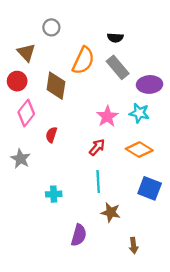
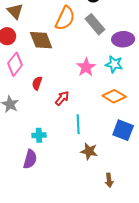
brown diamond: (56, 86) -> (41, 40), turned -30
red arrow: (97, 147) -> (62, 98), moved
purple semicircle: (79, 235) -> (30, 159), moved

